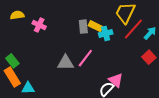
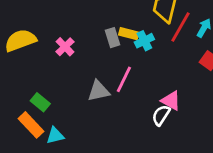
yellow semicircle: (17, 15) -> (20, 40), size x1.6
pink cross: (39, 25) -> (65, 47), moved, turned 32
green rectangle: (12, 61) -> (40, 102), moved

